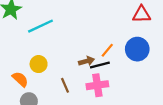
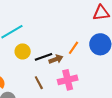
yellow circle: (39, 64) -> (23, 51), moved
black line: (100, 65) -> (43, 57), moved

